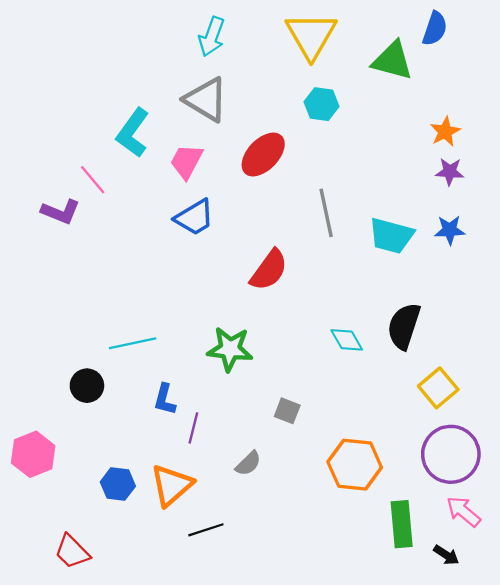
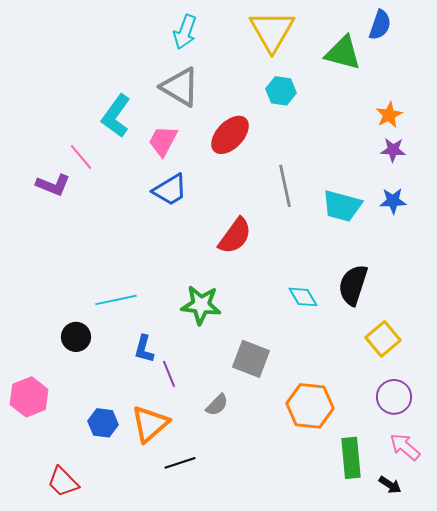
gray square: (287, 411) -> (251, 359), size x1.6
purple line: (193, 428) -> (169, 374), turned -36
purple circle: (451, 454) -> (394, 397), size x0.7

